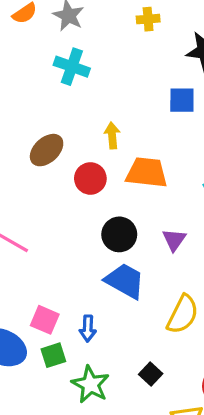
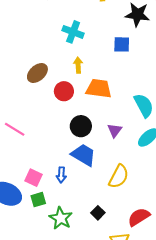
cyan cross: (72, 67) -> (73, 32), moved
blue arrow: (88, 328) -> (61, 175), moved

